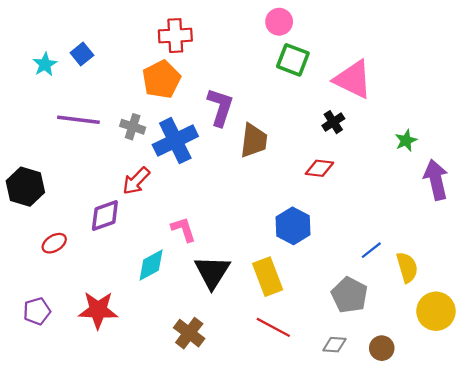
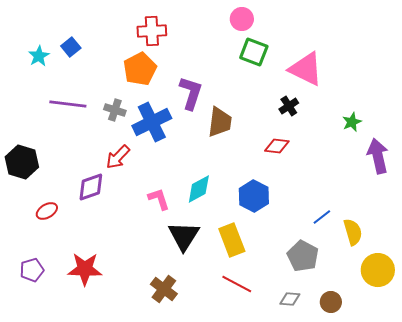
cyan diamond: (151, 265) -> (199, 189), moved

